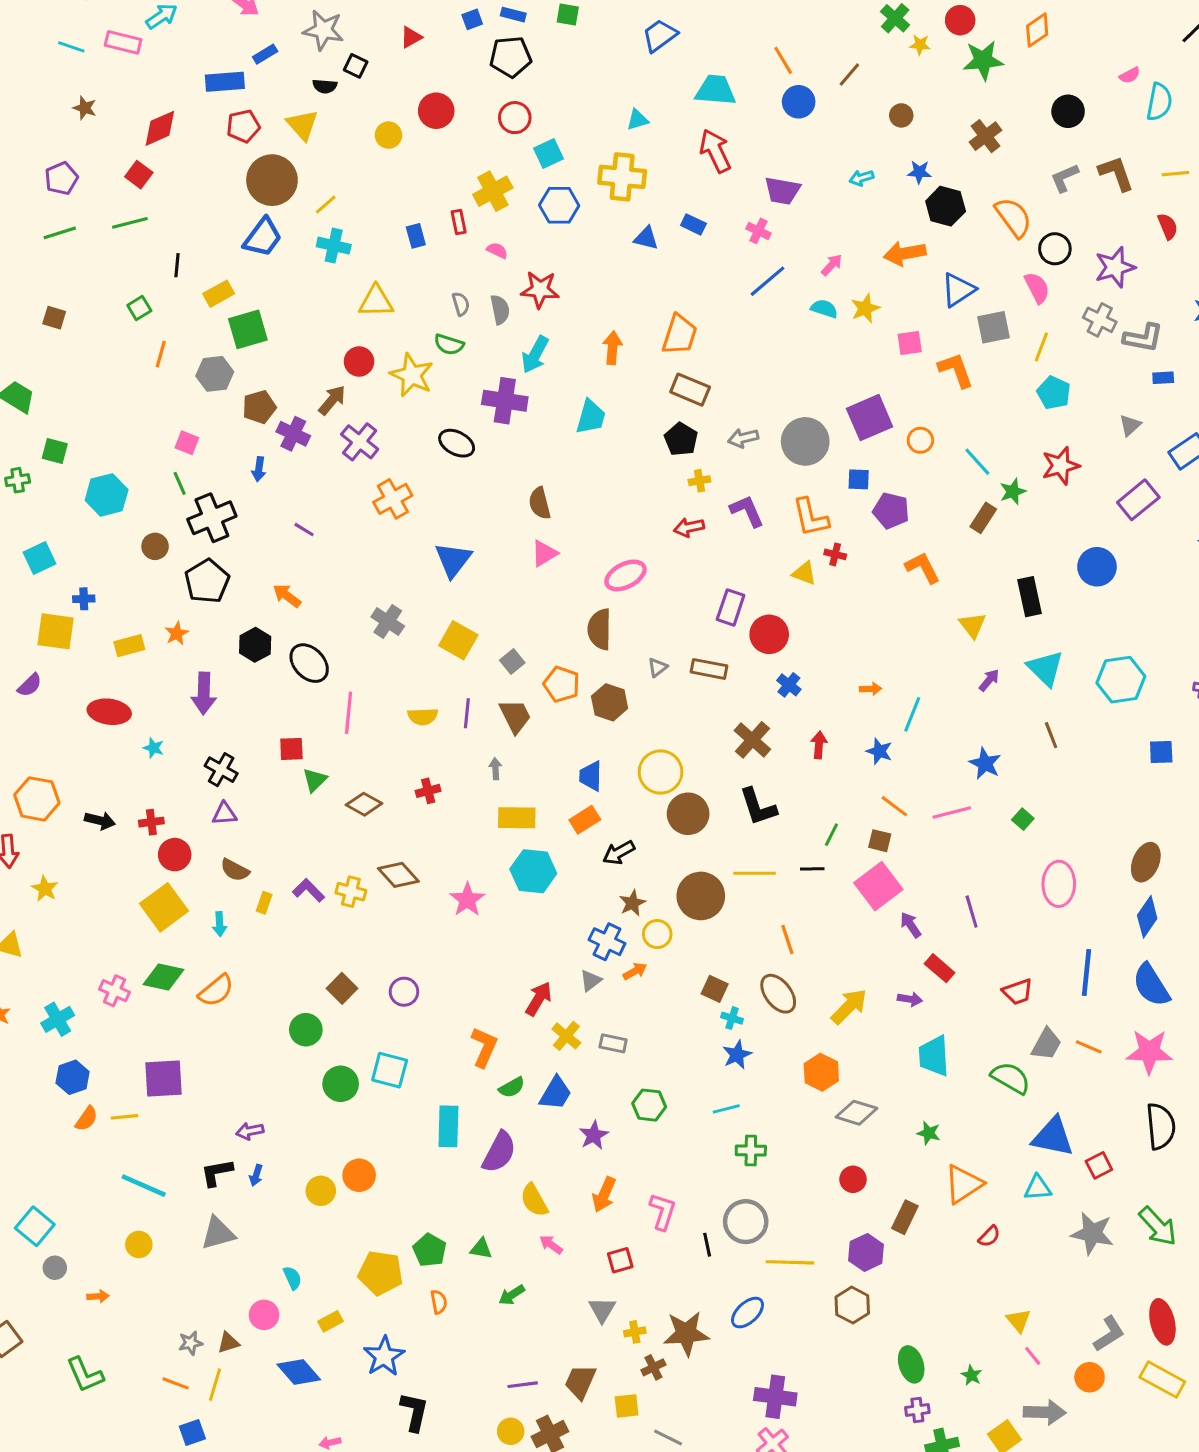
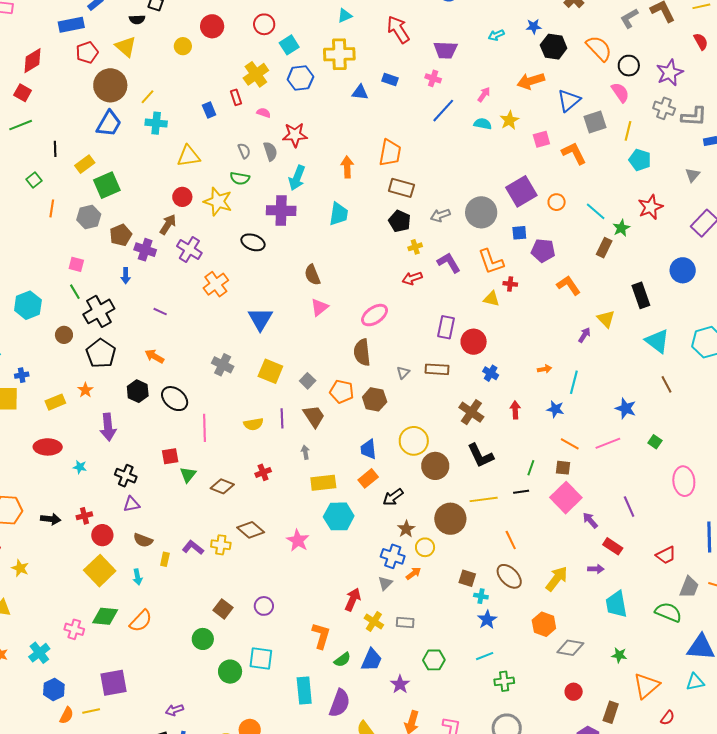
purple arrow: (989, 680) -> (584, 335), moved

